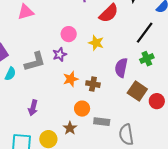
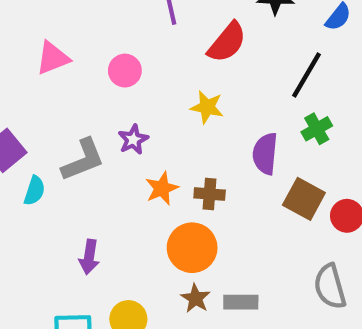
pink circle: (69, 34) -> (125, 71), moved
orange circle: (82, 109) -> (192, 248), size x1.5
gray rectangle: (102, 122) -> (241, 302), moved
brown star: (70, 128) -> (195, 298), moved
gray semicircle: (126, 135) -> (330, 286), moved

